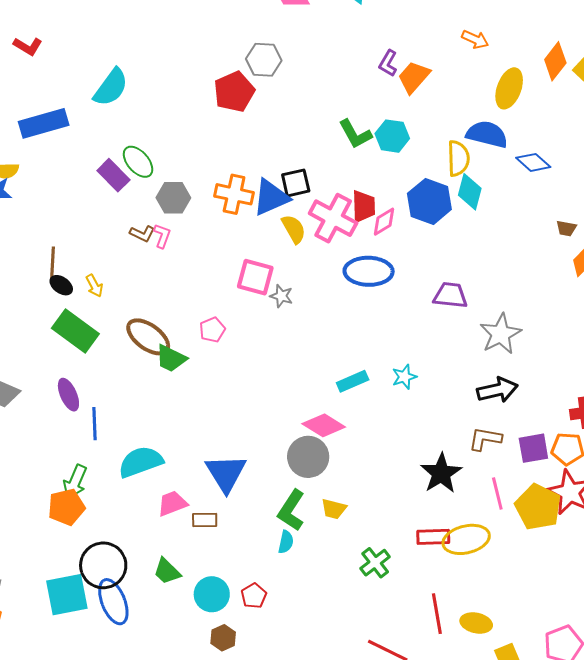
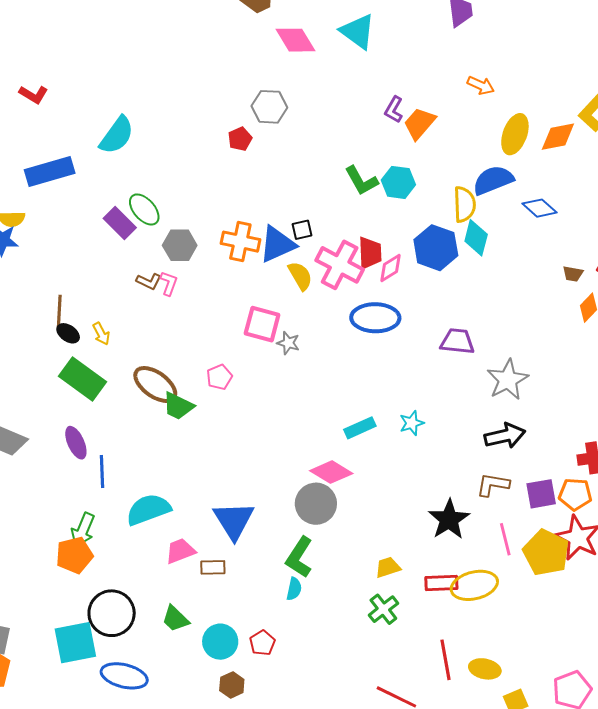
orange diamond: (555, 61) -> (558, 137), moved, turned 42
red pentagon: (234, 92) -> (240, 139), size x0.6
blue semicircle: (487, 134) -> (493, 180), turned -36
black square: (296, 183) -> (302, 230), size x0.7
yellow trapezoid: (334, 509) -> (388, 567), moved, turned 148
blue ellipse: (113, 602) -> (124, 676), moved, turned -54

